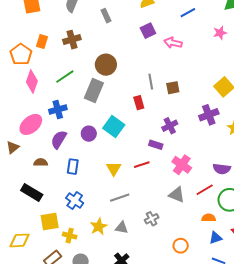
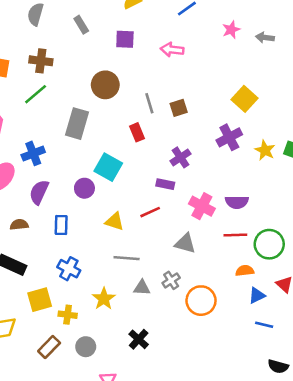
purple square: (148, 31) -> (125, 39), moved, turned 35
brown cross: (72, 40) -> (41, 61), turned 30
brown circle: (106, 65) -> (105, 85), moved
green line: (65, 77) -> (36, 94), moved
purple circle: (89, 134) -> (84, 188), moved
yellow triangle: (114, 169) -> (114, 221), turned -35
purple semicircle: (222, 169) -> (237, 202), moved
red line: (205, 190) -> (235, 235), turned 36
gray triangle: (177, 195) -> (185, 243), moved
gray line: (120, 198) -> (127, 258), turned 30
gray triangle: (122, 228) -> (142, 288), moved
orange circle: (181, 246) -> (201, 301), moved, size x1.5

